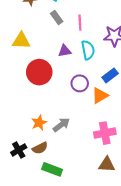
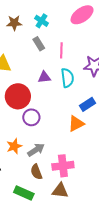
purple circle: (80, 83) -> (31, 117), moved
pink cross: (105, 133) -> (63, 166), moved
brown semicircle: (40, 148) -> (36, 172), moved, turned 91
brown triangle: (107, 164) -> (60, 191), moved

